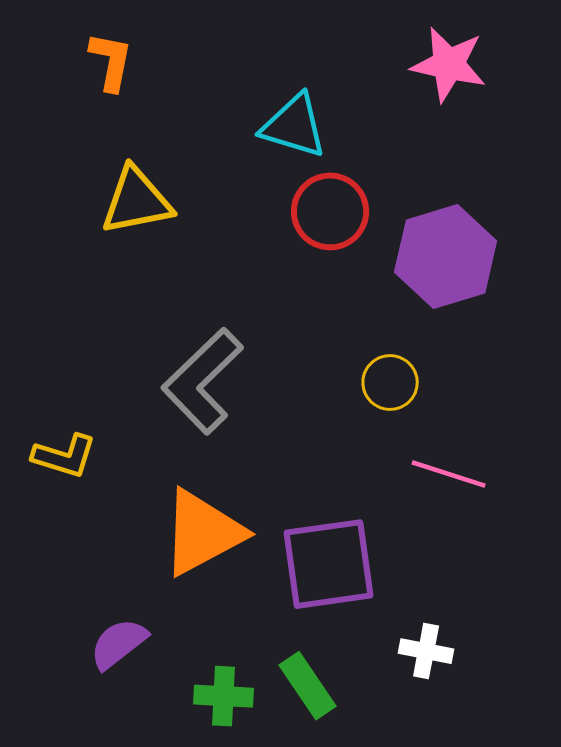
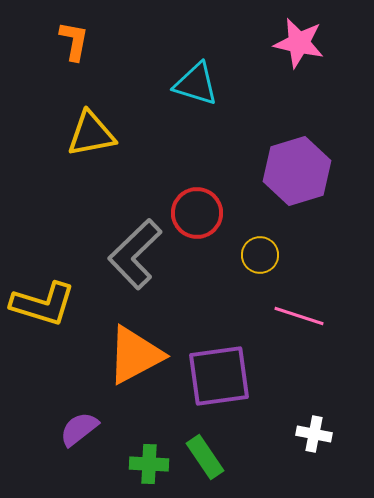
red circle: (330, 211) -> (197, 213), moved
yellow L-shape: (64, 456) -> (43, 304), size x1.5
white cross: (426, 651) -> (314, 434), moved

